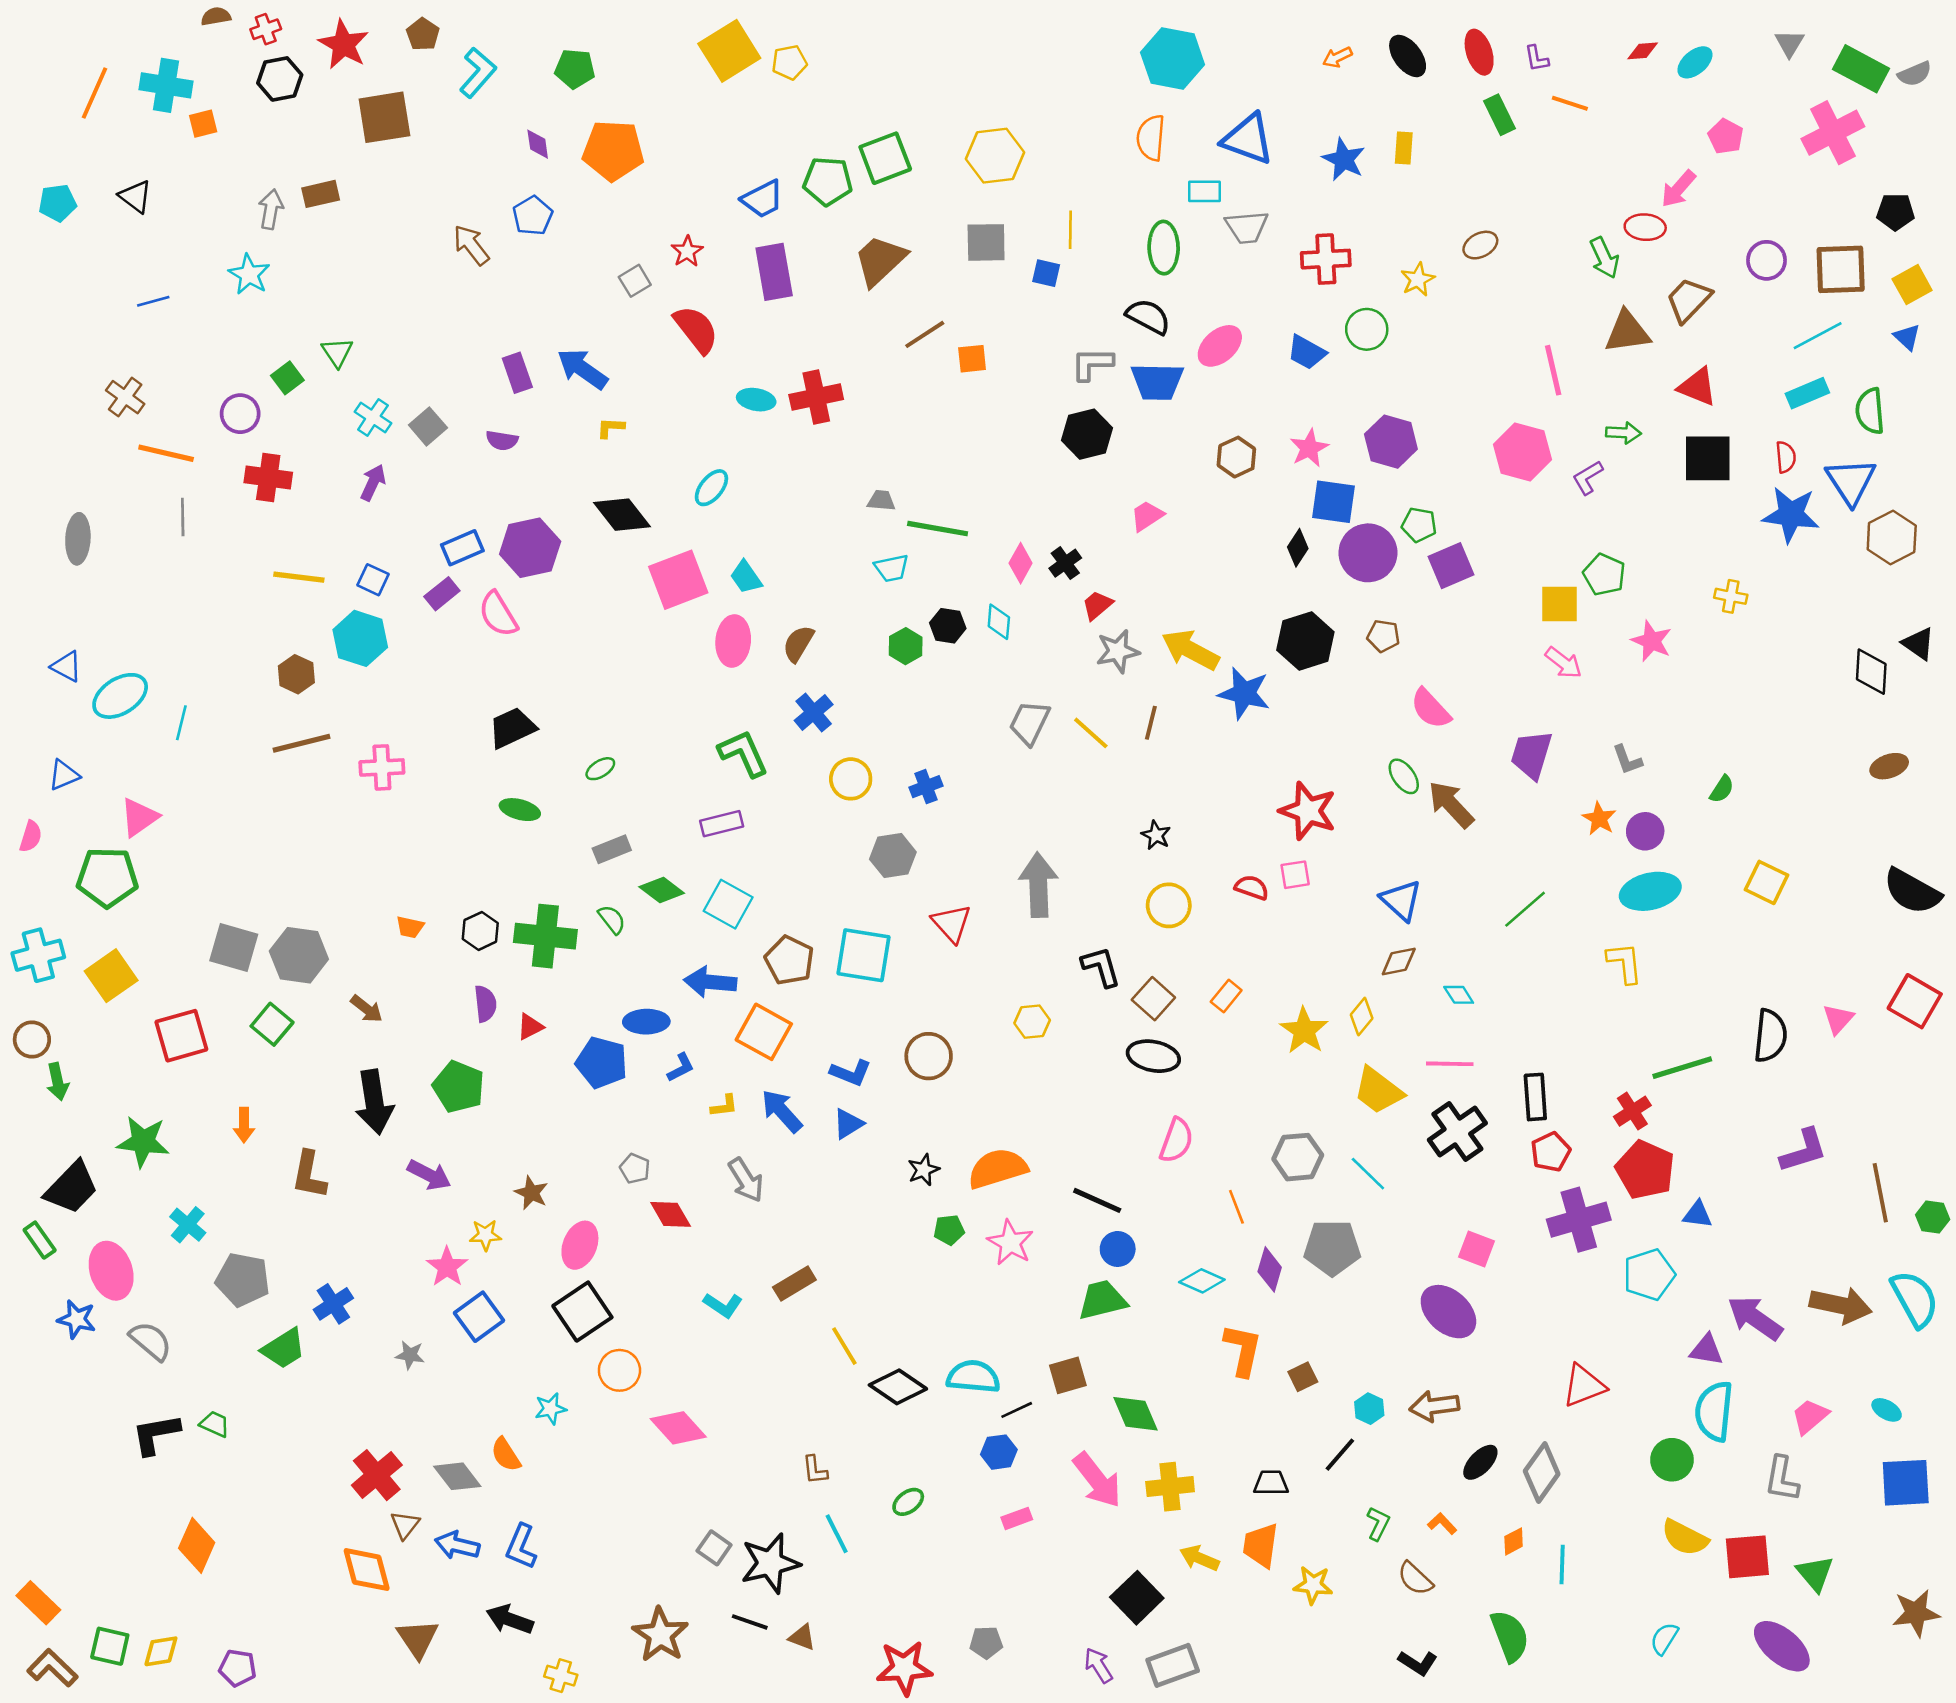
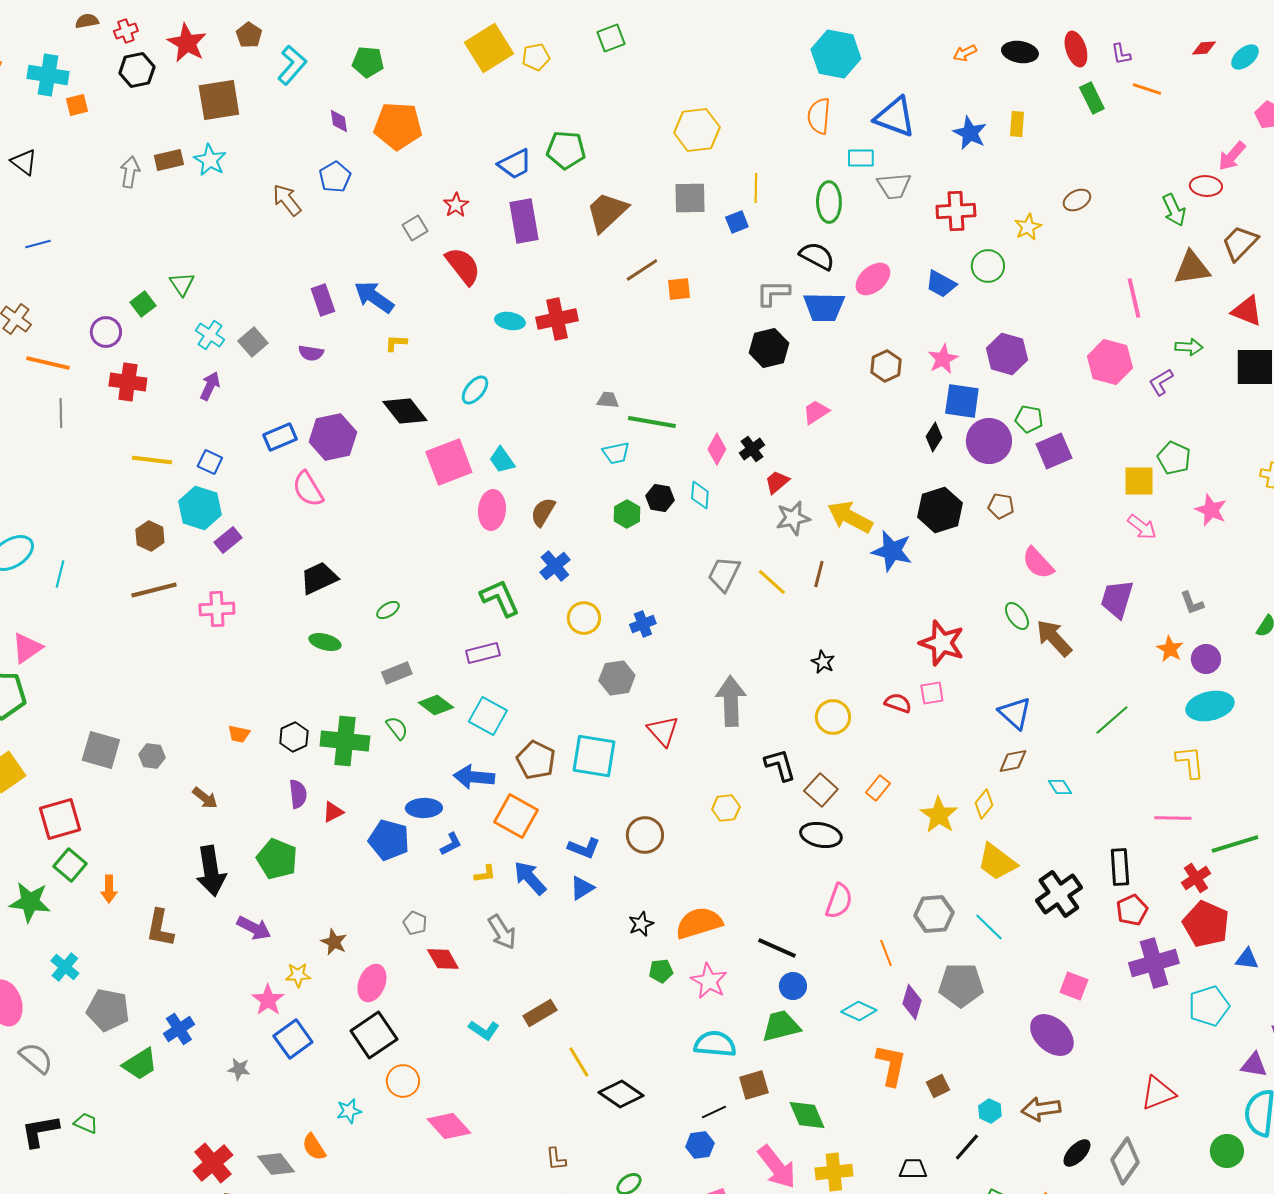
black ellipse: (1408, 56) -> (1020, 52), turned -44
green square: (885, 158) -> (611, 38), moved, size x0.7
blue square: (1046, 273) -> (737, 222), turned -35
cyan star: (249, 274) -> (210, 160), moved
purple rectangle: (442, 594) -> (228, 540), moved
gray hexagon: (299, 955) -> (152, 756), size x0.6
green square: (272, 1024) -> (70, 865), moved
pink line: (1450, 1064) -> (1173, 818), moved
cyan semicircle: (973, 1377) -> (715, 1044), moved

